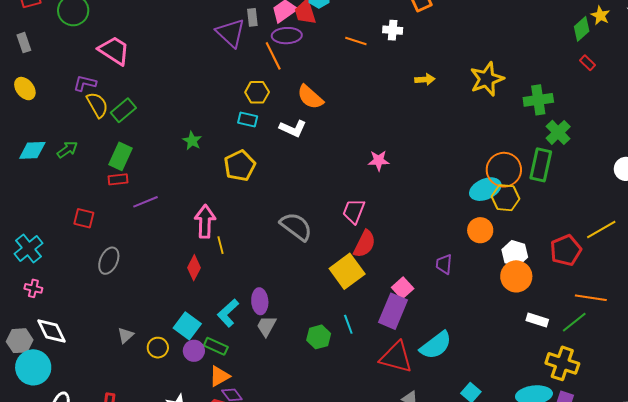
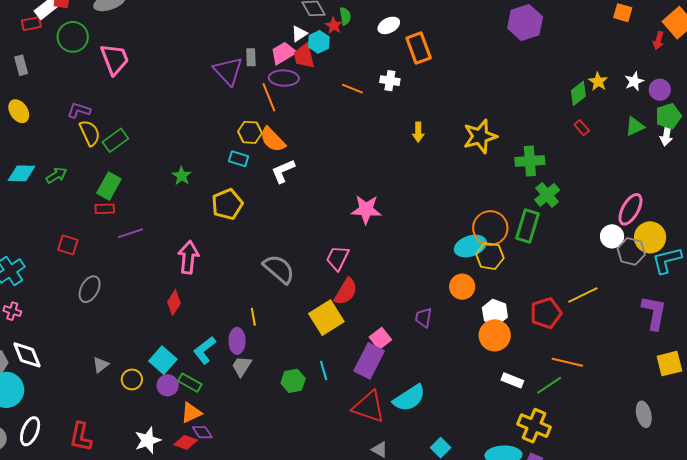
pink trapezoid: (114, 50) -> (115, 59), moved, turned 32
yellow arrow: (425, 79) -> (418, 132), turned 90
orange semicircle: (310, 97) -> (273, 140), moved
white L-shape: (293, 128) -> (283, 171), turned 128
pink star: (379, 161) -> (366, 209), size x1.4
yellow line: (220, 245) -> (253, 317), moved

